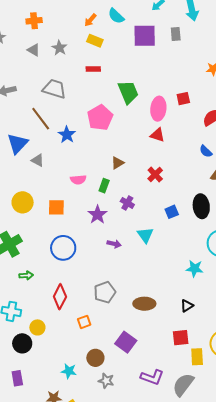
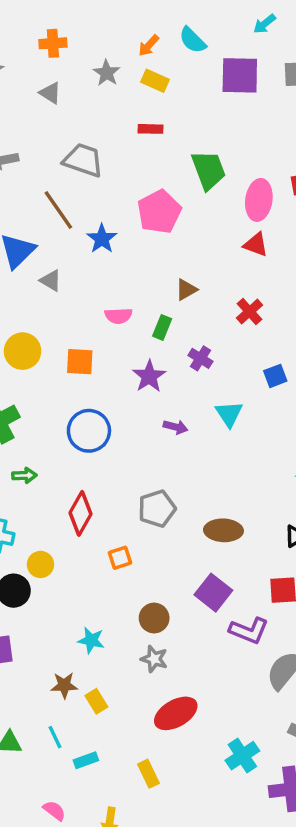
gray star: (59, 48) -> (107, 73), moved
purple square: (126, 342) -> (213, 593), moved
brown circle: (95, 358) -> (154, 618), moved
purple L-shape: (152, 377) -> (249, 631), moved

